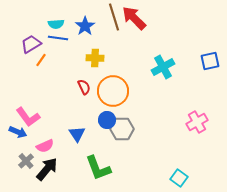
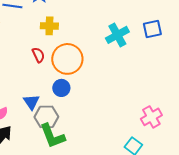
blue square: (210, 61) -> (152, 29), moved
pink cross: (197, 122) -> (151, 117), moved
gray hexagon: (122, 129) -> (46, 117), moved

